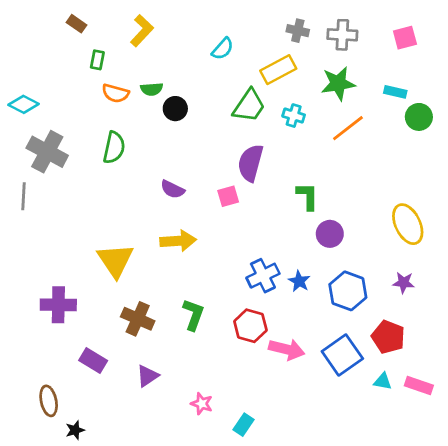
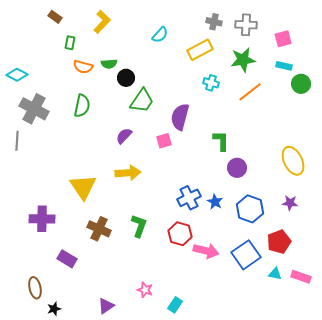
pink square: (405, 38) -> (283, 39), moved
green trapezoid: (249, 106) -> (142, 101), moved
purple semicircle: (172, 189) -> (124, 136), turned 108
red pentagon: (388, 337) -> (279, 242), turned 30
purple triangle: (147, 376) -> (106, 306), moved

